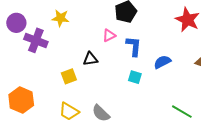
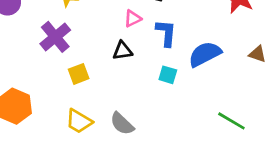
purple cross: (36, 40) -> (55, 37), moved, turned 30
black triangle: (90, 59) -> (122, 51), moved
blue semicircle: (162, 62) -> (205, 54), size x1.4

